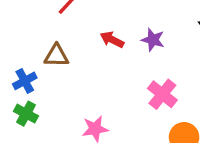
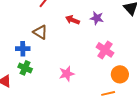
brown triangle: (56, 56) -> (40, 32), turned 35
blue cross: (25, 81) -> (23, 49), turned 32

